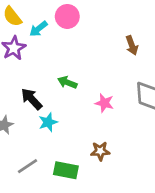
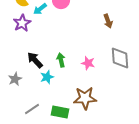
green arrow: (67, 82) -> (61, 60), moved, turned 56
brown star: (100, 151) -> (85, 98), size x1.6

